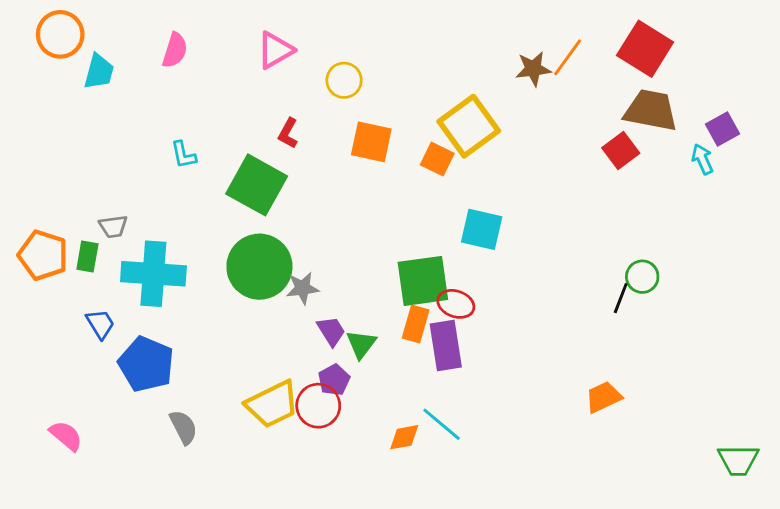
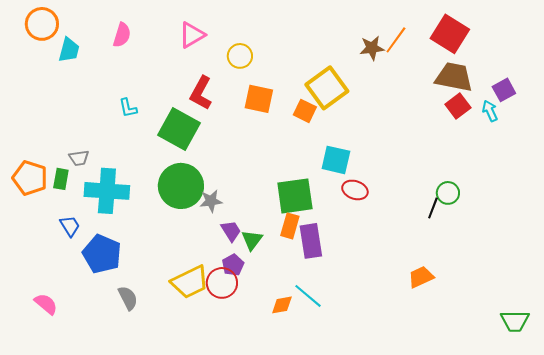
red L-shape: (288, 133) -> (201, 93), size x1.6
red square: (621, 151) -> (458, 106), moved
red ellipse: (456, 304) -> (355, 190), moved

